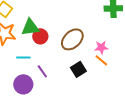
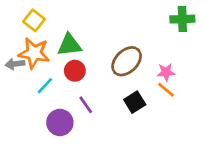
red circle: (40, 36) -> (75, 71), moved
cyan line: (23, 57) -> (45, 86), moved, turned -48

